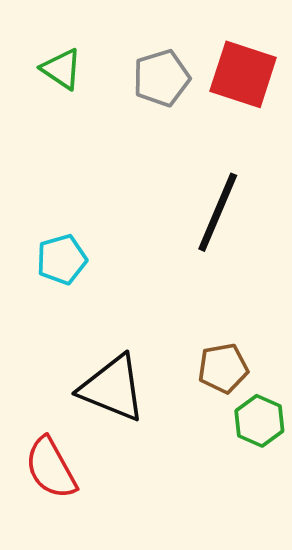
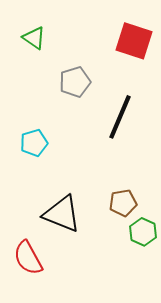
gray pentagon: (161, 78) -> (75, 82), moved

